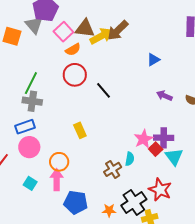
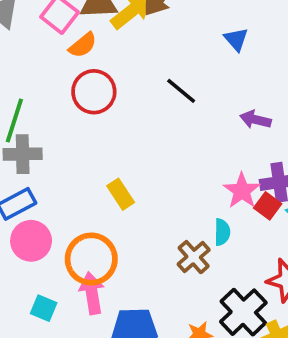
blue triangle: (153, 60) -> (236, 39), turned -32
black line: (104, 90) -> (181, 91), moved
purple arrow: (164, 96) -> (255, 119), moved
orange circle: (59, 162) -> (91, 259), size x1.4

